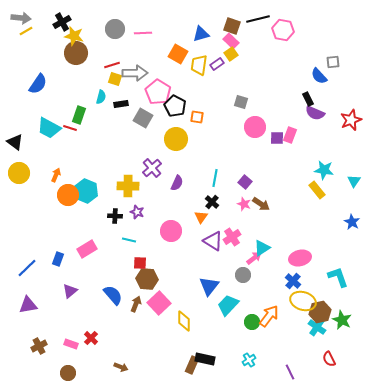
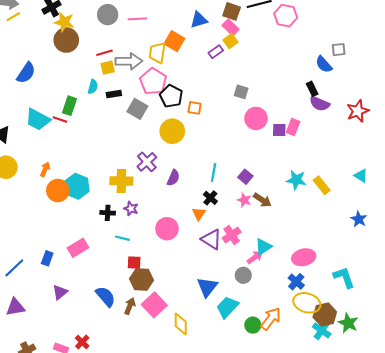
yellow trapezoid: (199, 65) -> (157, 53), moved
yellow square: (115, 79) -> (108, 68), turned -32
cyan star: (324, 170) -> (296, 180), moved
cyan triangle: (354, 181) -> (361, 176), turned -32

